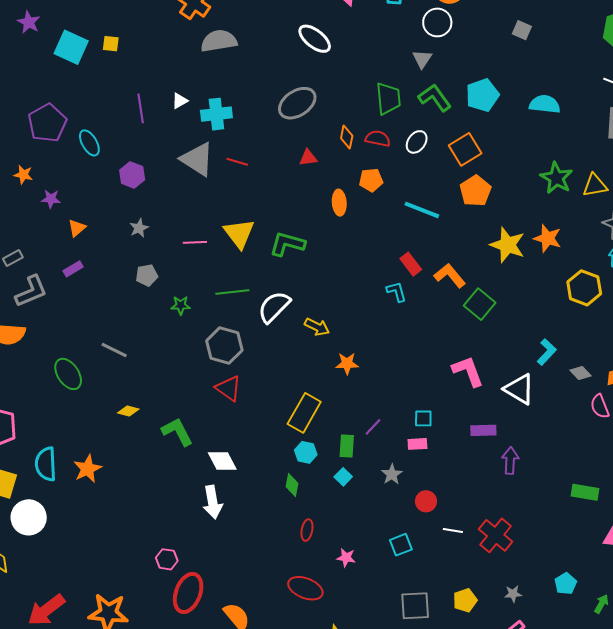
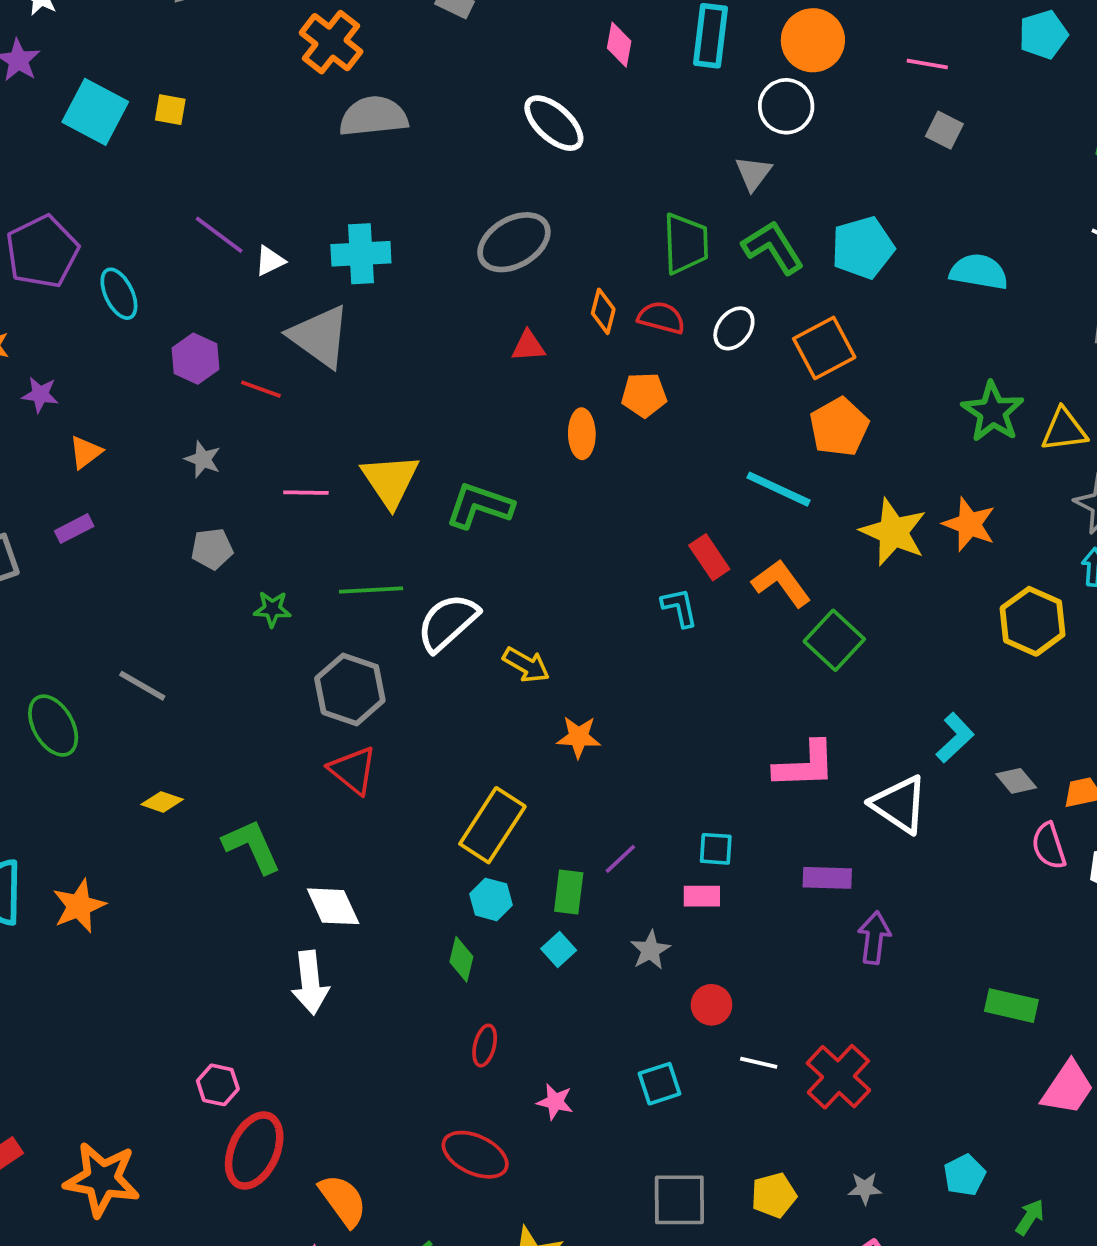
white triangle: (180, 101) -> (270, 261), moved
purple line: (141, 108) -> (219, 235), turned -48
red line: (237, 162) -> (261, 389), moved
cyan line: (422, 210) -> (779, 489), moved
gray star: (139, 228) -> (203, 459), turned -30
pink L-shape: (468, 371) -> (805, 765), turned 105

